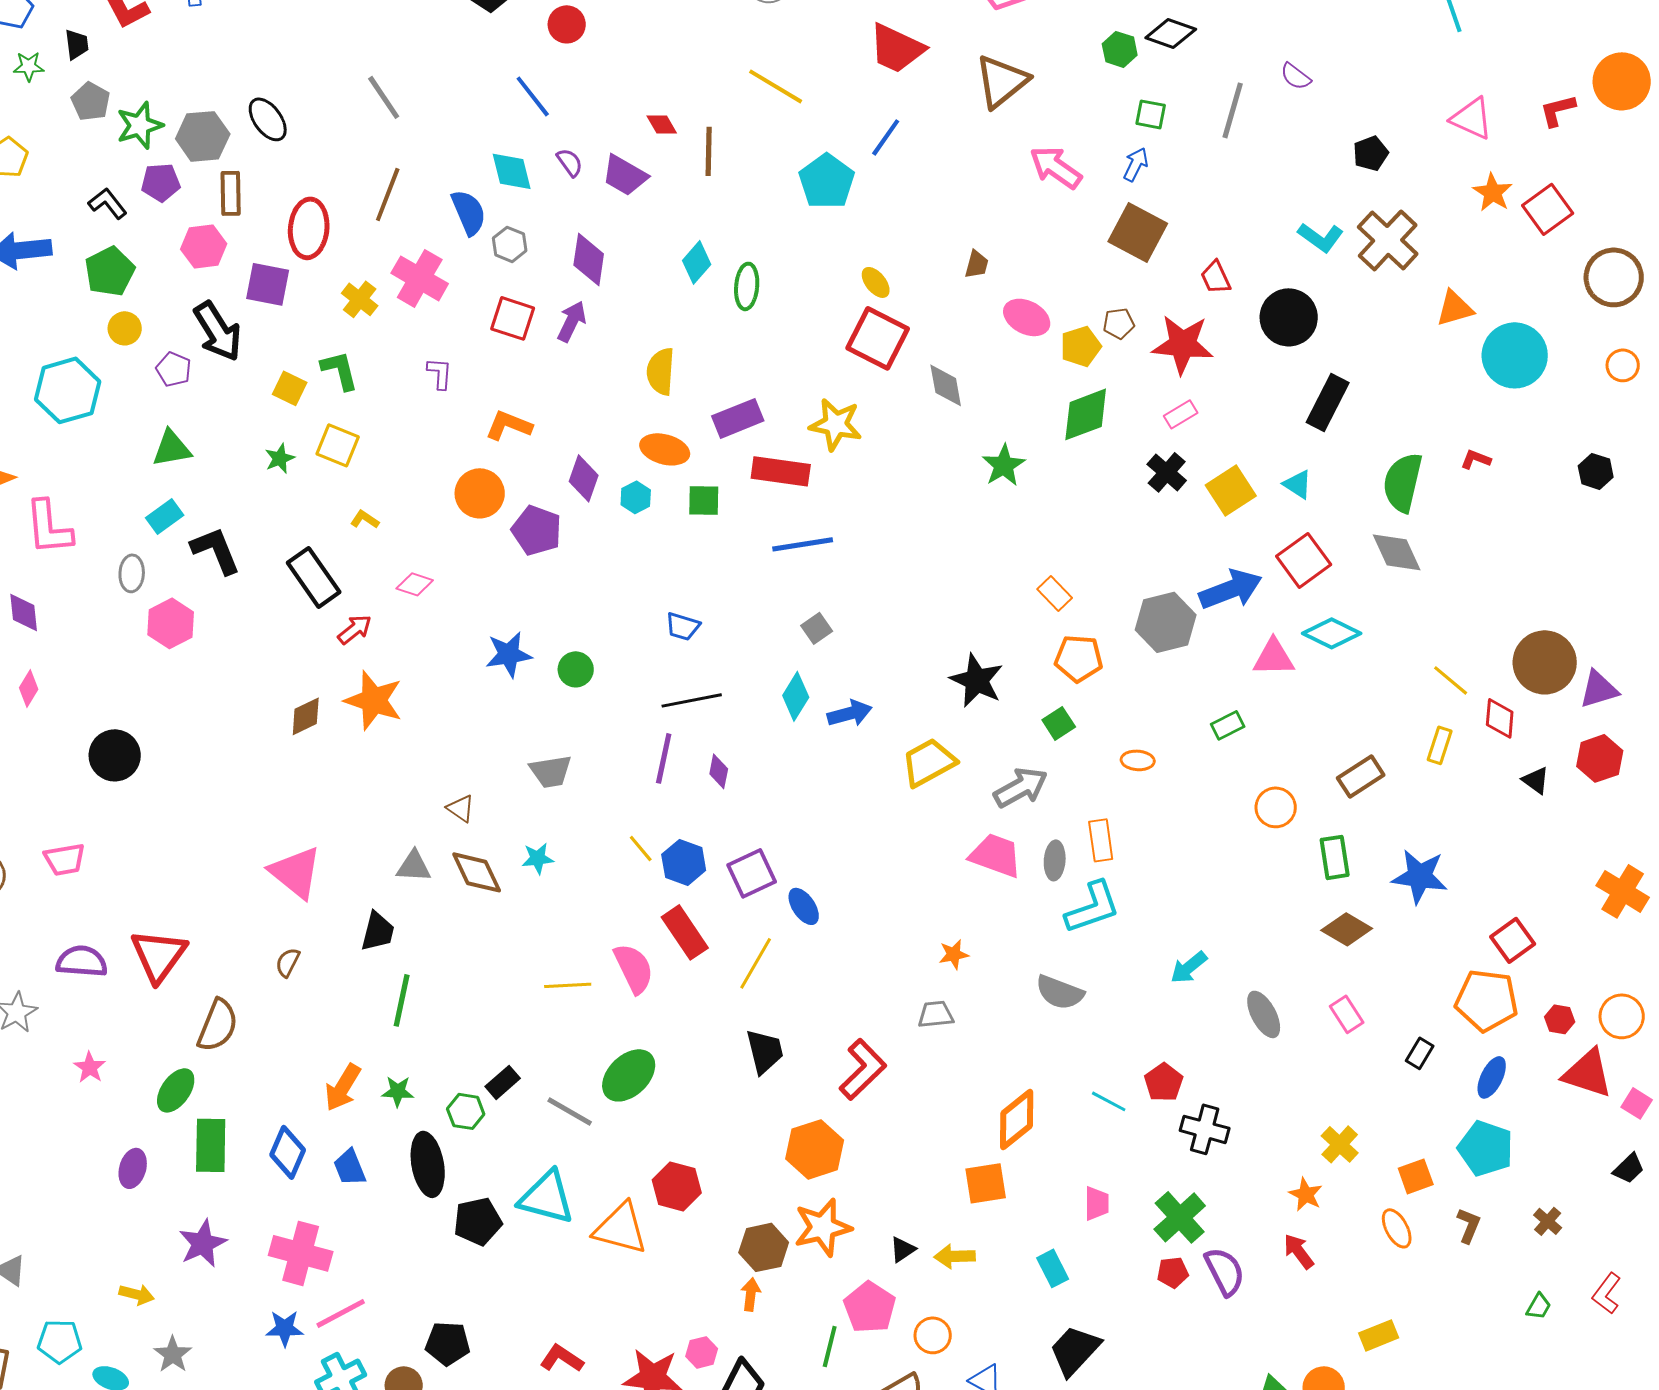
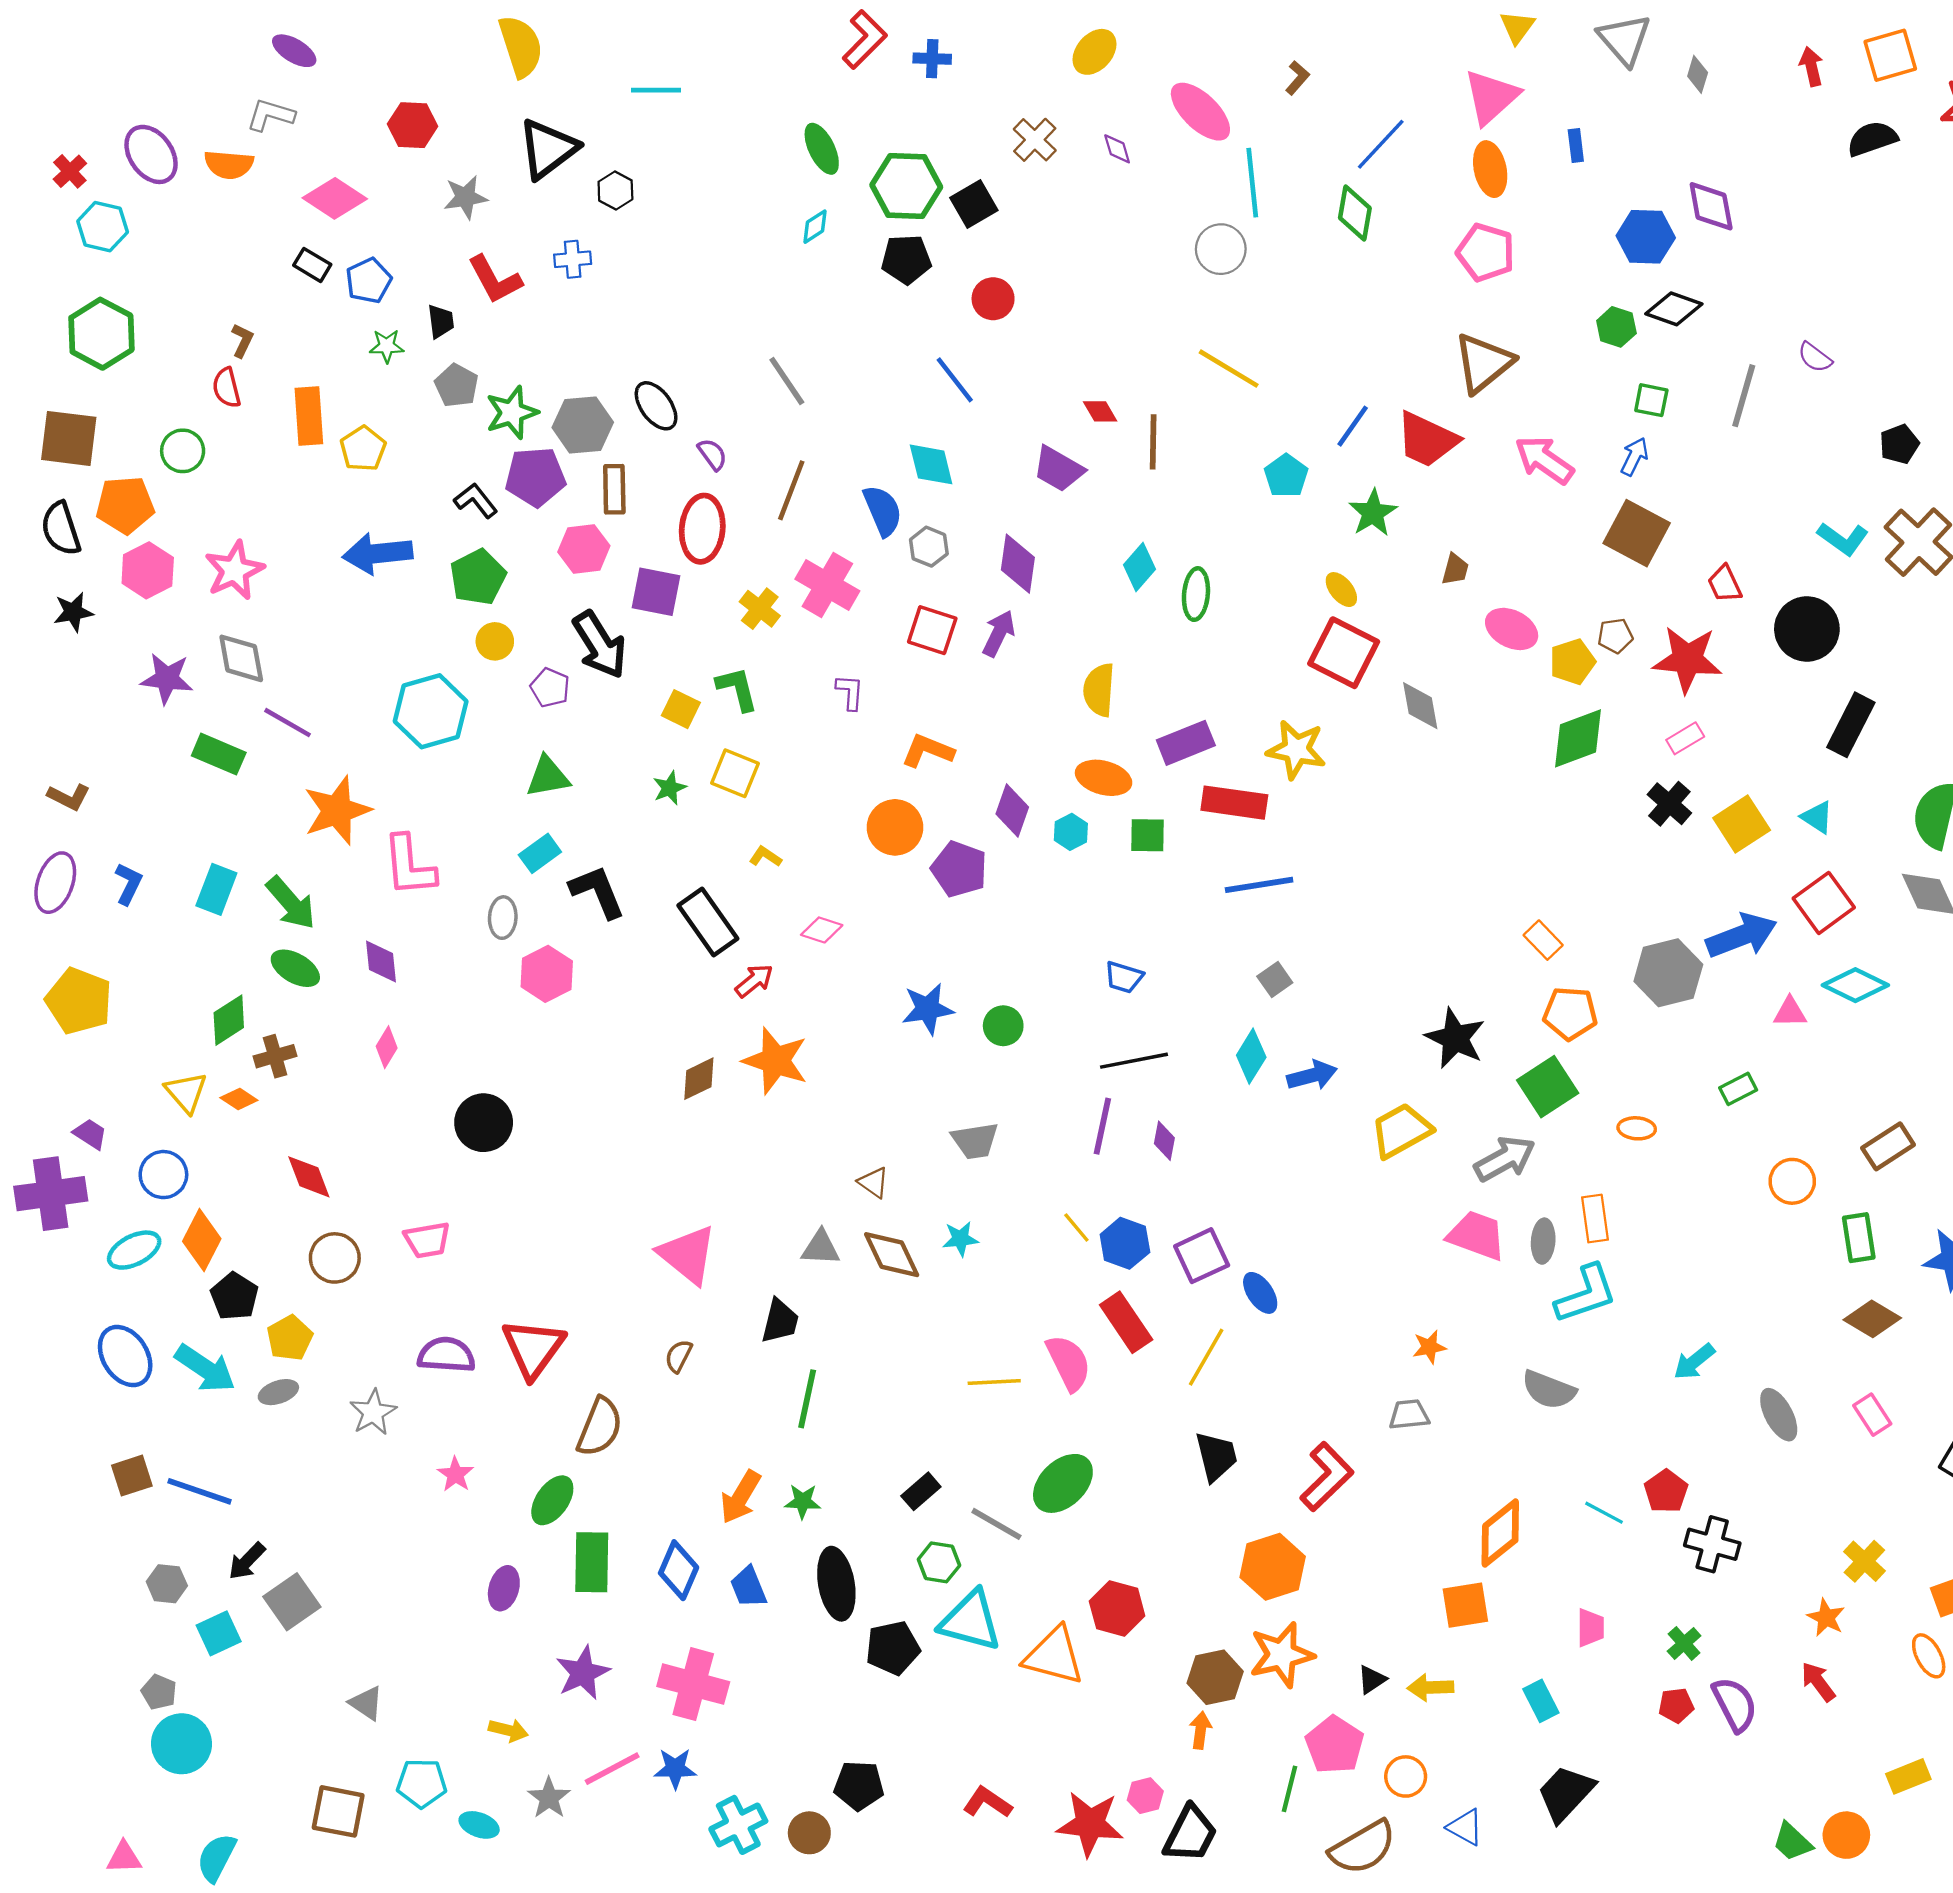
red trapezoid: (897, 48) -> (1427, 440), moved
purple semicircle: (570, 162) -> (712, 454), moved
cyan pentagon: (827, 181) -> (1286, 476), size x0.7
purple pentagon: (161, 182) -> (535, 477), size x1.4
green star: (1004, 465) -> (1373, 513), moved
pink triangle: (1274, 657) -> (1790, 1012), size x0.7
green square: (1059, 723) -> (1548, 1087), size x1.6
green hexagon: (466, 1111) -> (939, 1562), moved
green cross: (1180, 1217) -> (1684, 1643), size x0.6
pink line: (341, 1313) -> (612, 1769), moved

